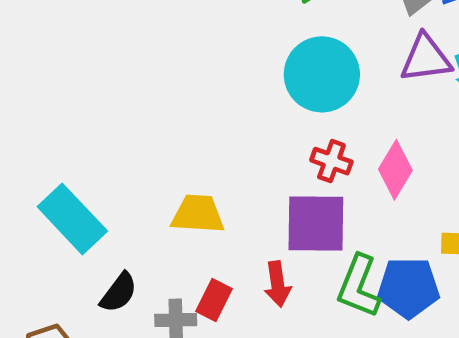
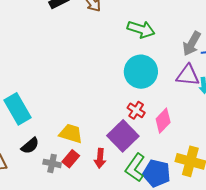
yellow trapezoid: (198, 214) -> (71, 134), moved
purple square: (316, 224) -> (123, 136), turned 32

